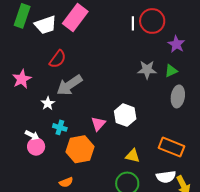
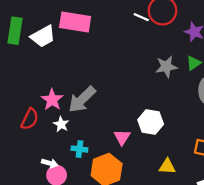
pink rectangle: (75, 17) -> (75, 22), turned 72
white line: (133, 23) -> (141, 17), turned -56
red semicircle: (58, 59) -> (30, 119), moved
pink star: (22, 79) -> (52, 100), moved

